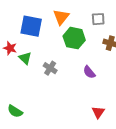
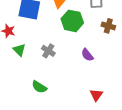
green triangle: (25, 58) -> (19, 50), moved
green semicircle: (15, 111) -> (39, 87), moved

